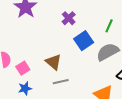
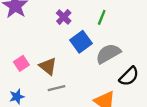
green line: (109, 26) -> (102, 17), moved
pink square: (23, 68) -> (21, 63), moved

